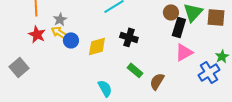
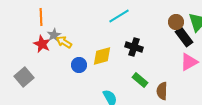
gray star: (60, 19) -> (54, 35), moved
black rectangle: (179, 27) -> (184, 37), turned -54
blue circle: (71, 40) -> (79, 65), moved
brown semicircle: (157, 81) -> (162, 91), turned -30

